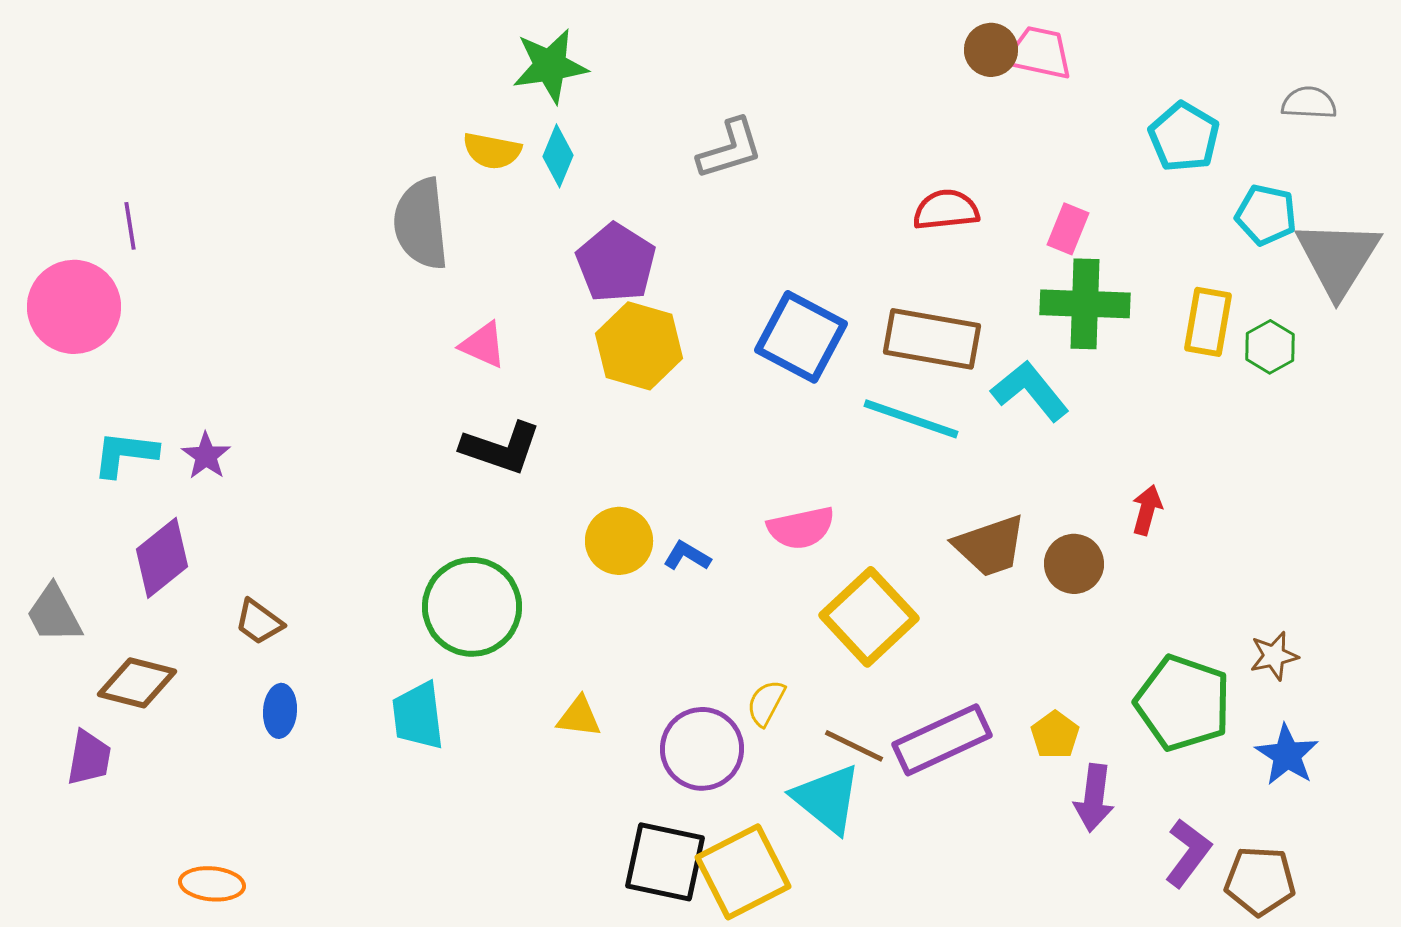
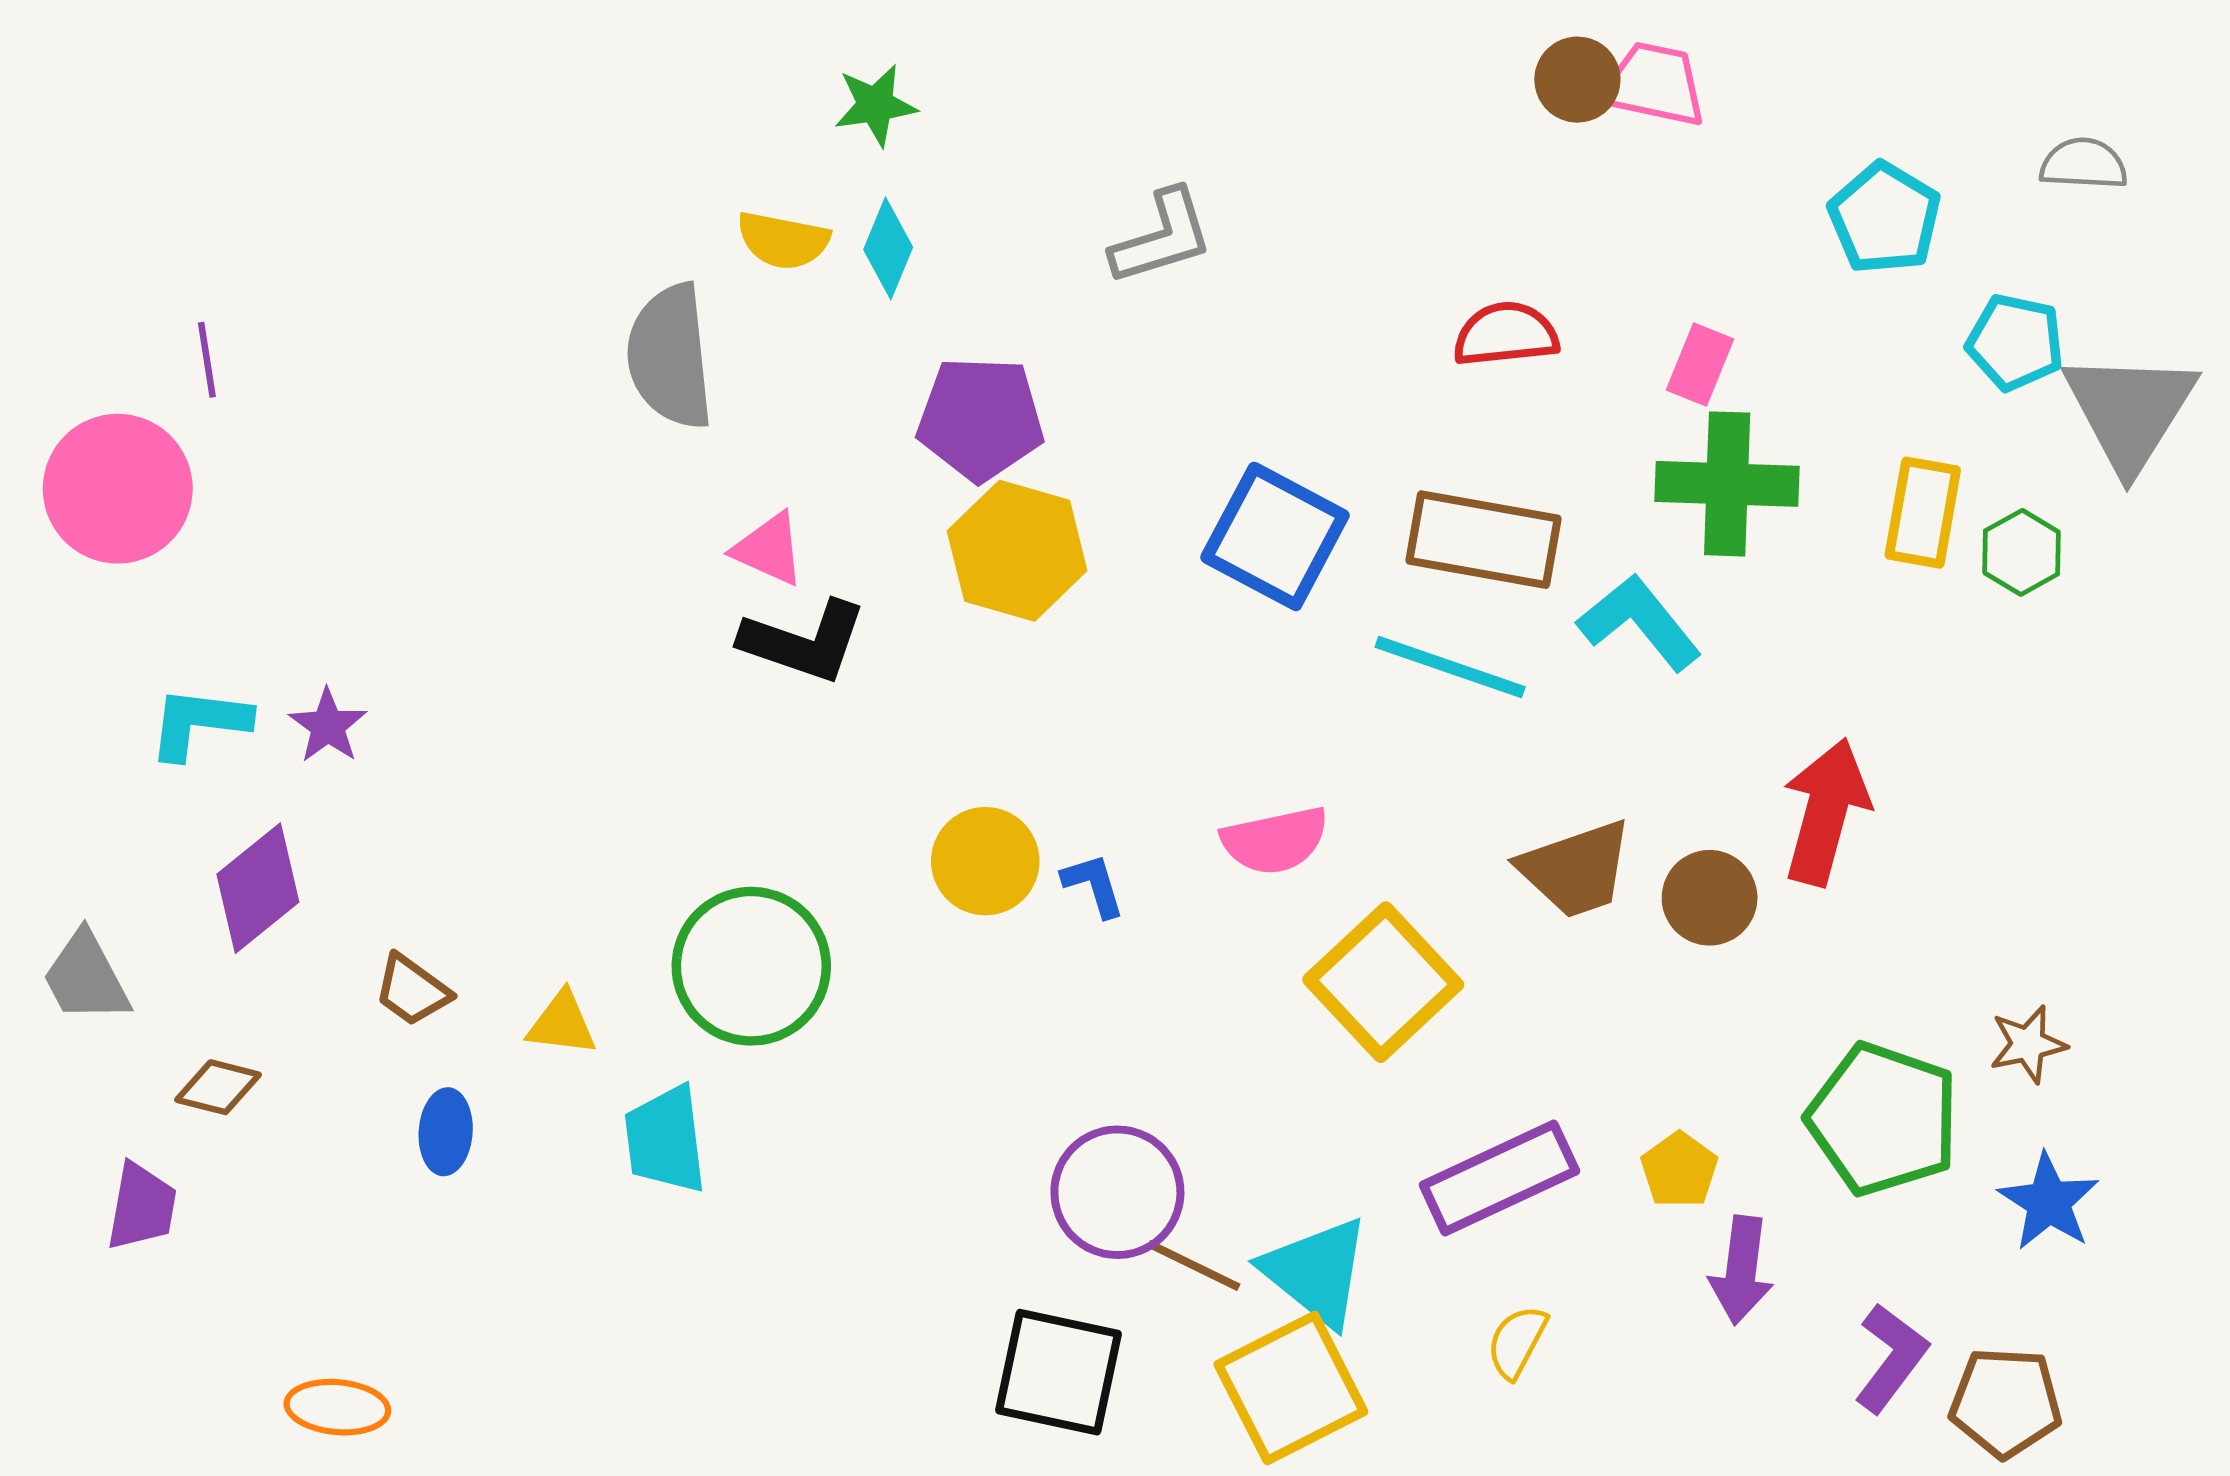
green star: (550, 66) -> (875, 105), size x0.7
purple pentagon: (616, 263) -> (980, 419), turned -30
black L-shape: (501, 448) -> (804, 641), moved
red arrow: (1147, 510) -> (1826, 812), size x1.8
blue L-shape: (687, 556) -> (1094, 885), turned 42
brown diamond: (137, 683) -> (218, 1087), size x0.7
yellow semicircle: (766, 703) -> (1517, 1342), moved
yellow triangle: (579, 717) -> (562, 1024), moved
brown line: (854, 746) -> (1194, 1265), moved
yellow square: (743, 872) -> (1291, 1388), moved

